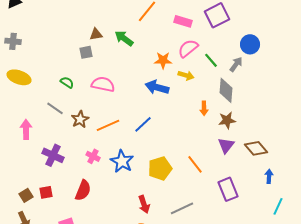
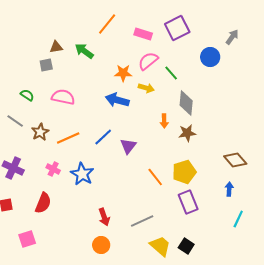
gray arrow: (236, 64) -> (232, 37), moved
purple triangle: (226, 145) -> (128, 146), moved
brown diamond: (256, 148) -> (235, 160), moved
yellow pentagon: (160, 168) -> (184, 172), moved

